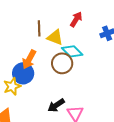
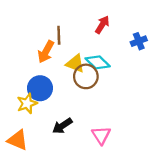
yellow triangle: (55, 37) -> (75, 64), moved
orange arrow: (29, 59) -> (46, 52), moved
black arrow: (56, 105) -> (62, 126), moved

